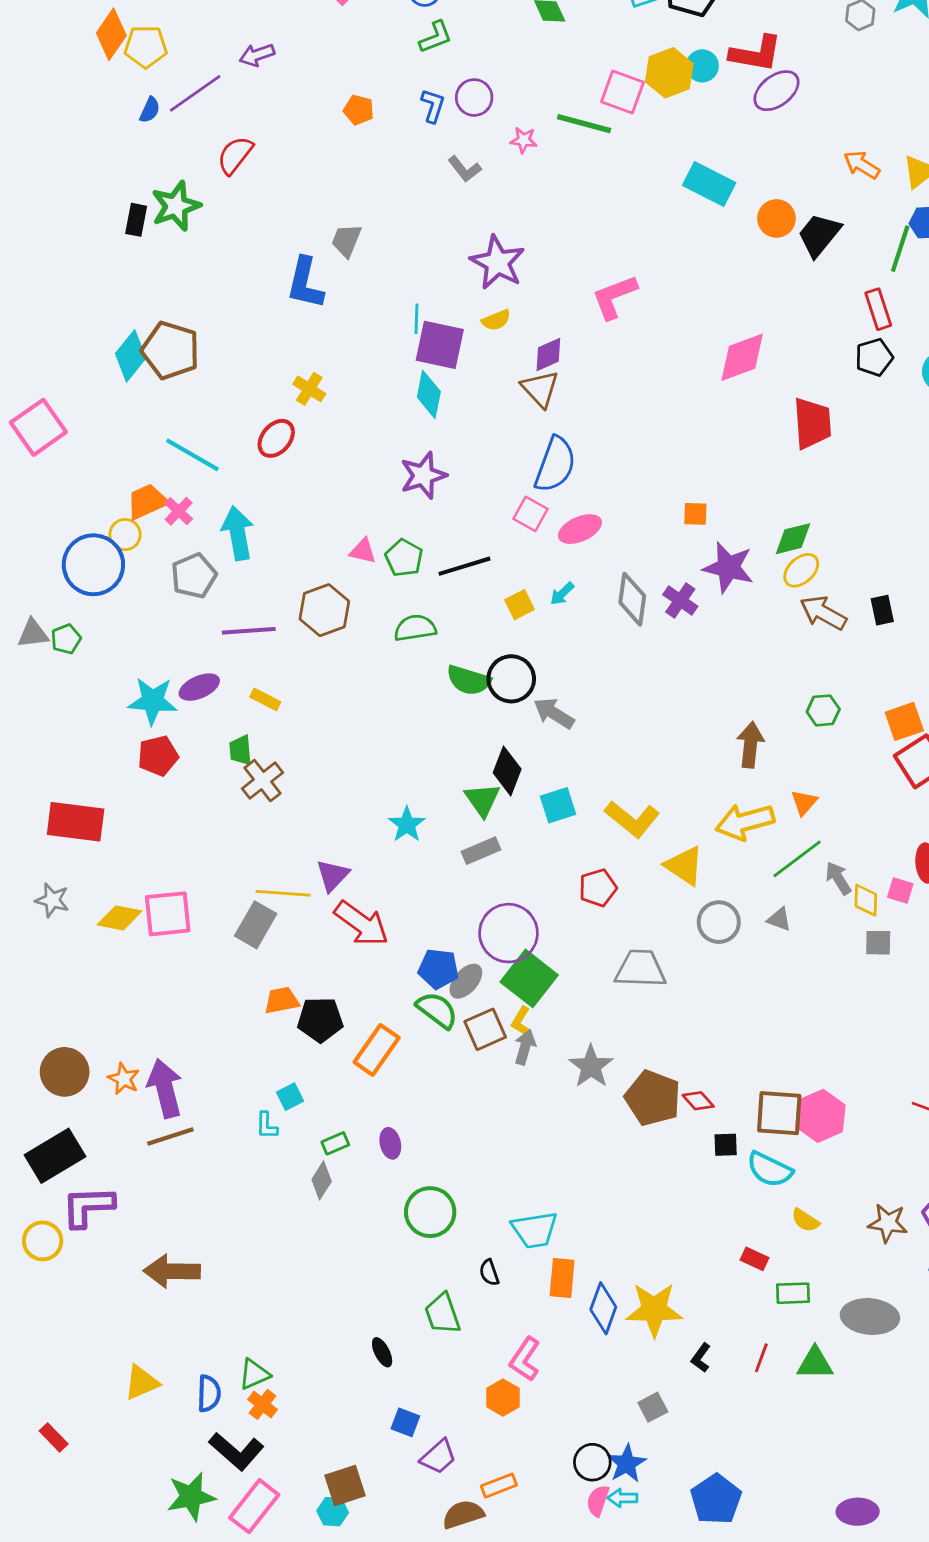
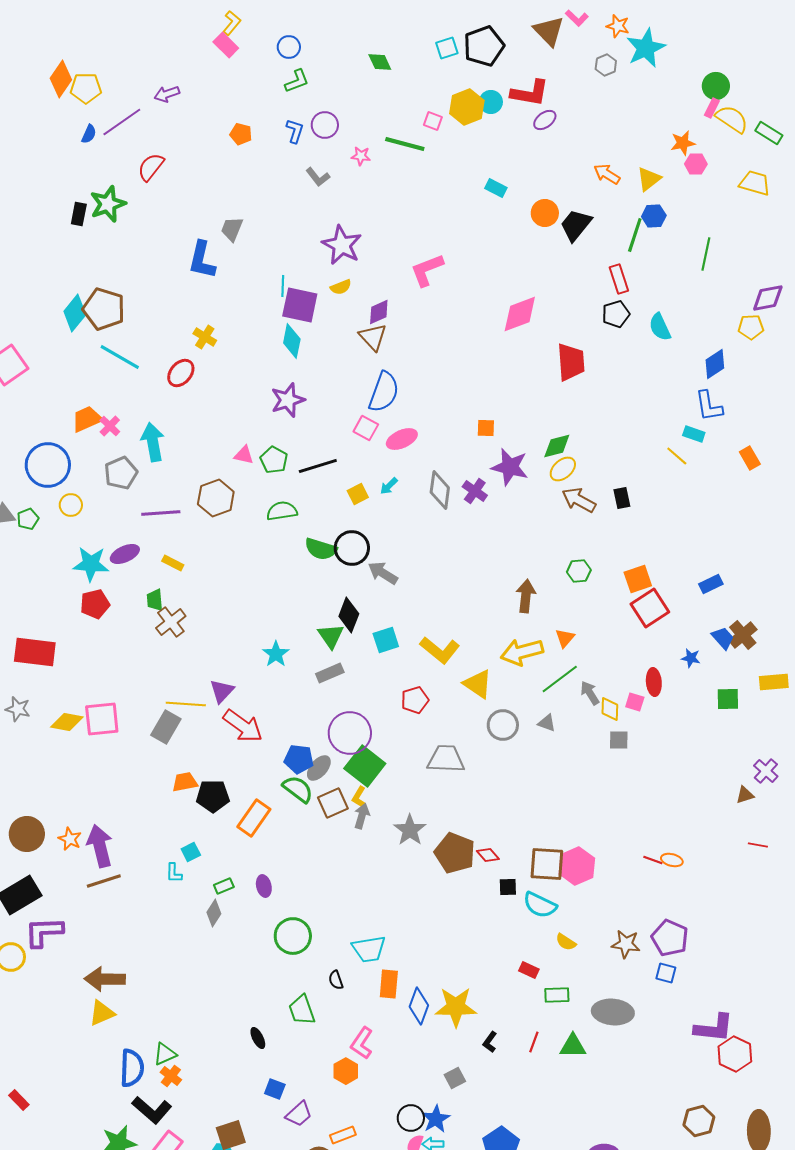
purple ellipse: (776, 91) -> (545, 120), size x0.7
pink square: (623, 92) -> (433, 121), size x0.6
cyan rectangle: (709, 184) -> (496, 188), size x0.6
cyan line: (192, 455) -> (120, 357), moved
yellow circle: (125, 535) -> (71, 505), moved
yellow triangle: (142, 1382) -> (102, 1013), moved
blue semicircle: (209, 1393) -> (132, 1068), size x1.4

